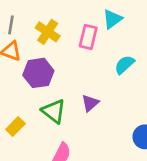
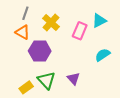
purple triangle: (90, 103) -> (74, 79), turned -40
yellow rectangle: (15, 127) -> (26, 87), moved

